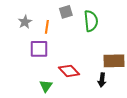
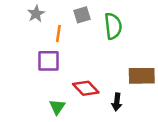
gray star: (25, 22) -> (36, 14), moved
black arrow: (102, 80) -> (117, 102), moved

